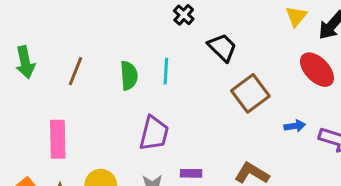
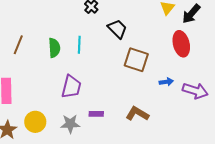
red ellipse: (317, 70) -> (181, 44), turned 30
brown square: (250, 93) -> (136, 60), turned -35

